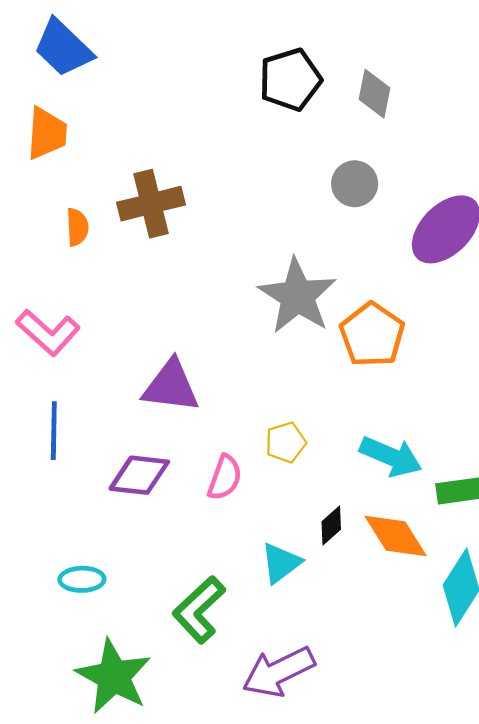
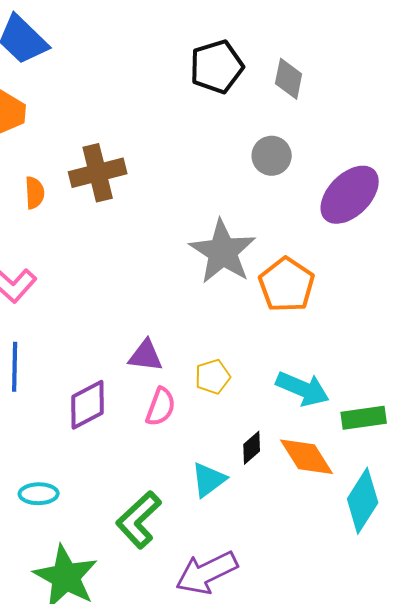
purple triangle: (171, 386) -> (146, 356), moved, size x0.7
purple diamond: (139, 475) -> (88, 405), turned -34

